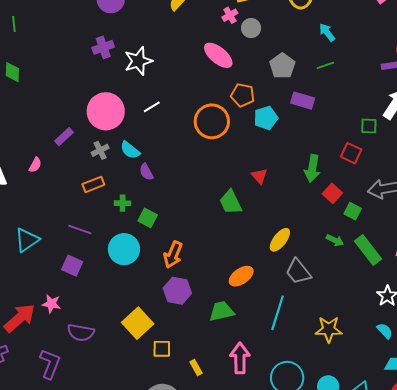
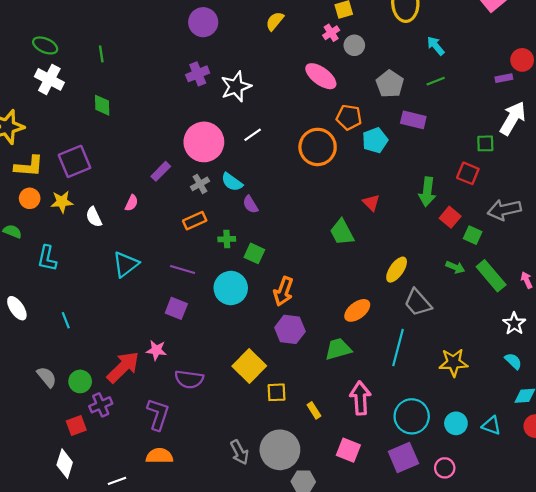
cyan triangle: (27, 240) -> (126, 264), moved

